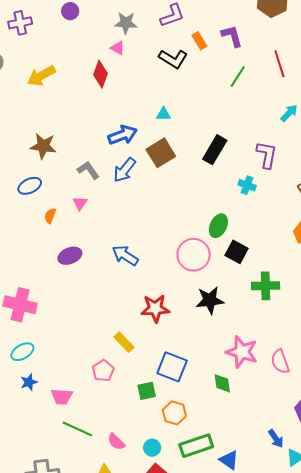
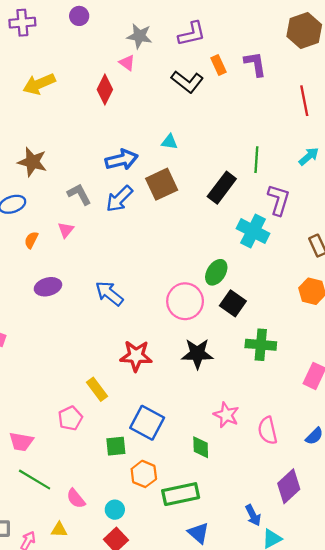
green line: (238, 77) -> (256, 160), moved, turned -35
cyan cross: (247, 185) -> (253, 231), size x1.6
pink star: (242, 352) -> (226, 415), size x0.7
green rectangle: (196, 446) -> (181, 494), moved

